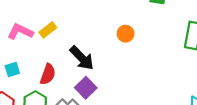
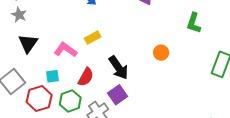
pink L-shape: (20, 32) -> (66, 50), moved
cyan square: (12, 69) -> (53, 76), moved

